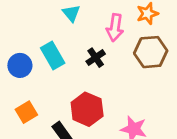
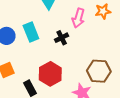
brown hexagon: (151, 52) -> (99, 71), moved

